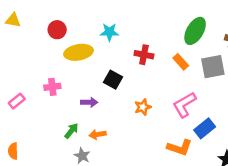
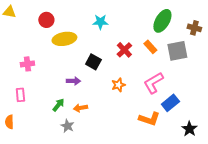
cyan star: (109, 32) -> (100, 22), moved
red cross: (144, 55) -> (124, 50), moved, turned 35
pink cross: (52, 87) -> (27, 64), moved
pink rectangle: (17, 101) -> (20, 95), moved, turned -56

